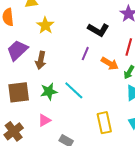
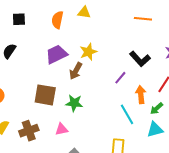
yellow star: (45, 25) -> (88, 52), moved
orange arrow: (110, 64) -> (141, 95), turned -144
cyan line: (74, 90) -> (127, 114), moved

